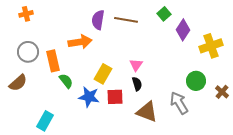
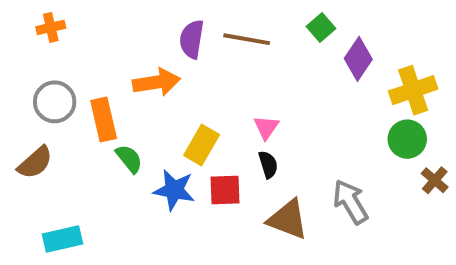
green circle: (196, 81) -> (407, 139), moved
cyan rectangle: (45, 121) -> (62, 239), moved, turned 48

